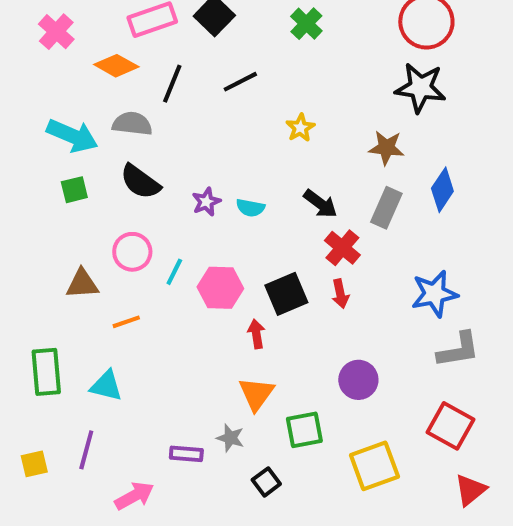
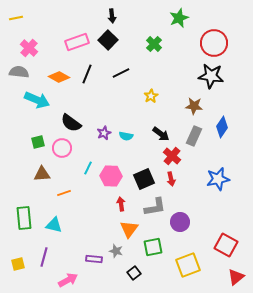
orange diamond: (116, 66) -> (59, 77), moved
gray semicircle: (132, 124) -> (19, 72), moved
green square: (74, 190) -> (38, 142), moved
pink circle: (132, 252) -> (62, 148), moved
red arrow: (256, 334) -> (121, 204), moved
gray L-shape: (458, 350) -> (155, 207), moved

